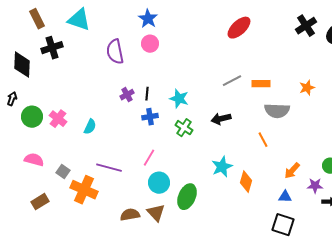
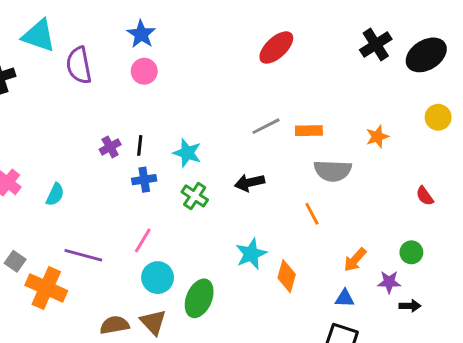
purple semicircle: (115, 52) -> (79, 65), moved

